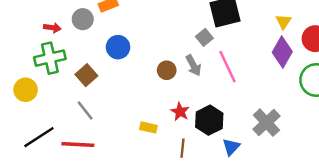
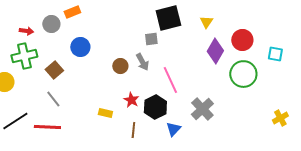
yellow triangle: (283, 22) -> (206, 22), moved
gray square: (204, 37) -> (151, 39), turned 32
pink line: (228, 67) -> (170, 80), moved

